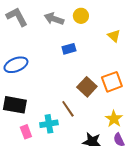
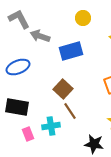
gray arrow: (54, 19) -> (40, 36), moved
blue rectangle: (69, 49) -> (71, 51), size x1.6
brown square: (87, 87) -> (63, 89), moved

